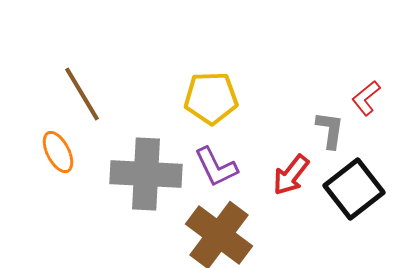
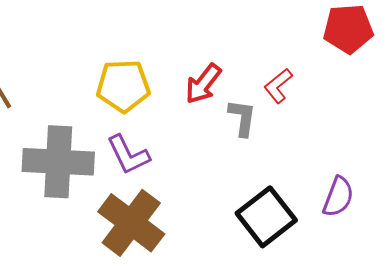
red arrow: (291, 175) -> (203, 84), moved
black square: (354, 189) -> (266, 217), moved

